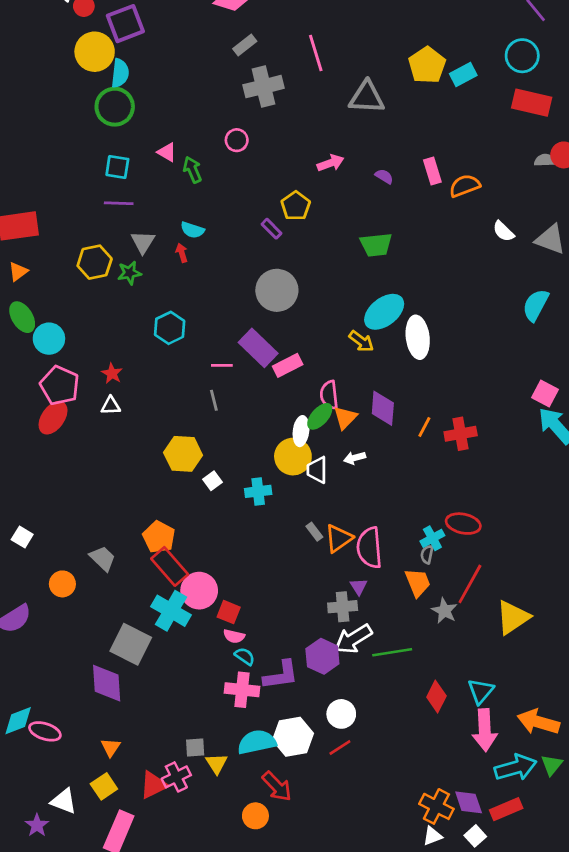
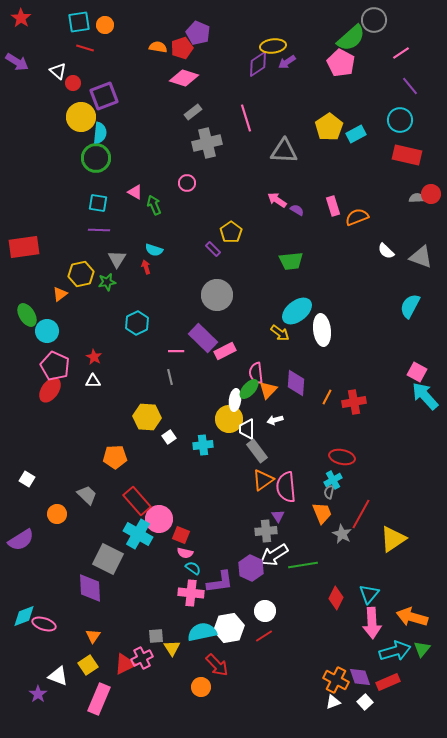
pink arrow: (331, 163) -> (277, 200), moved, turned -126
orange triangle: (18, 272) -> (60, 294), moved
red ellipse: (463, 524) -> (342, 457), moved
gray rectangle: (314, 532) -> (257, 451), moved, size x1.6
orange pentagon: (159, 537) -> (115, 457), moved, turned -30

